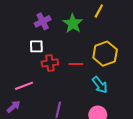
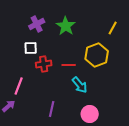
yellow line: (99, 11) -> (113, 28), moved
cyan arrow: (100, 85) -> (80, 85), moved
pink line: (24, 86) -> (19, 86), turned -48

